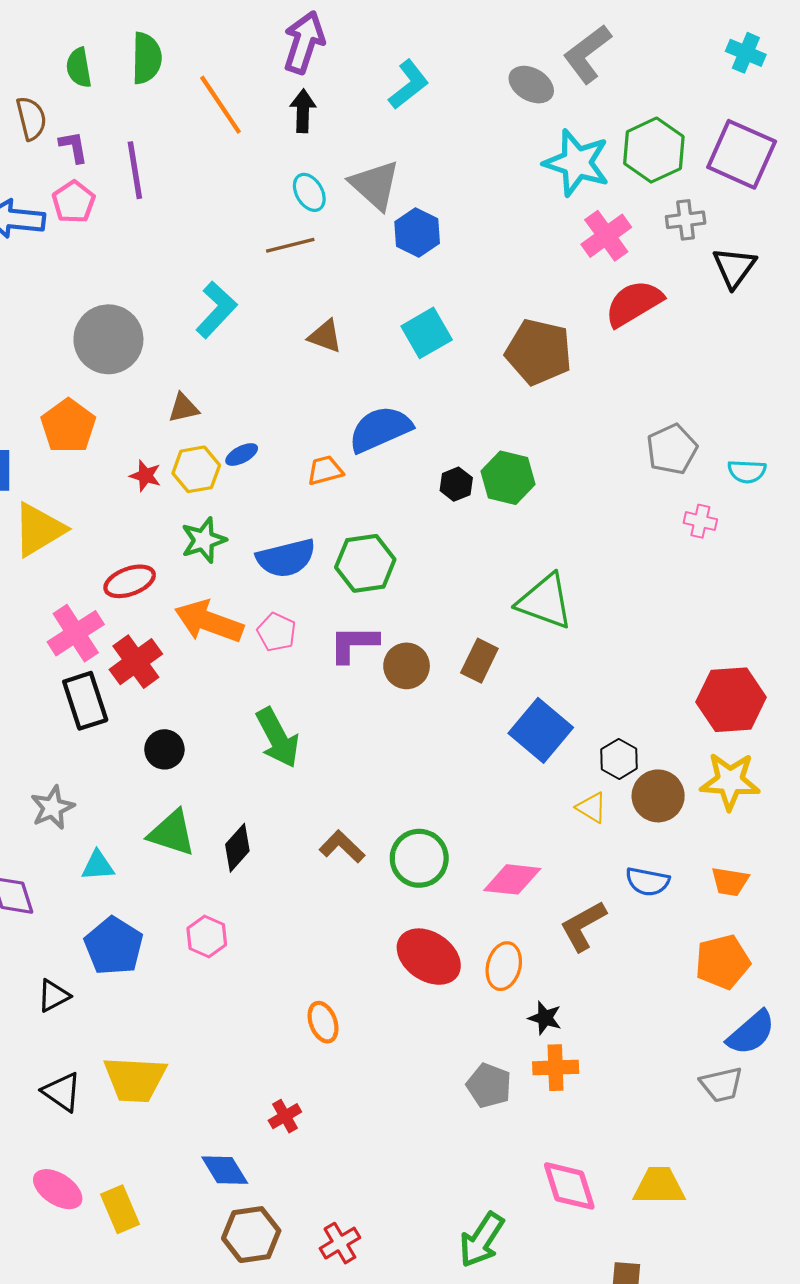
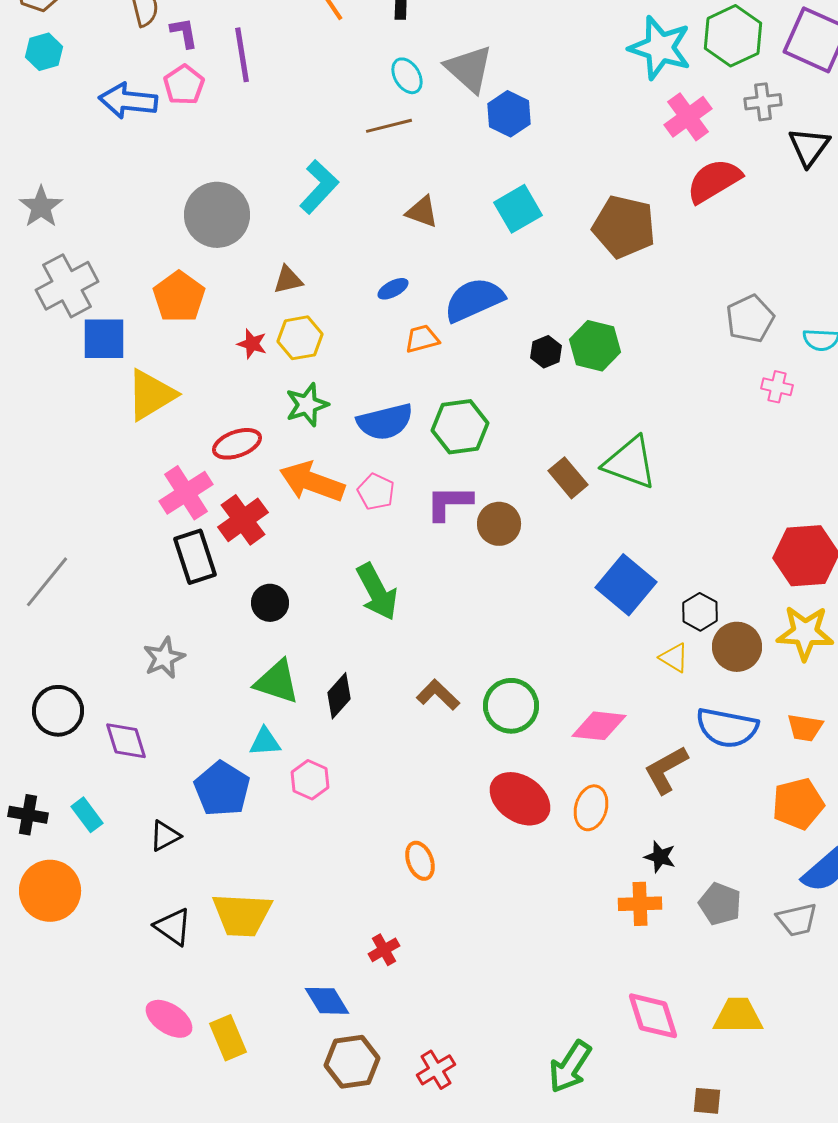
blue ellipse: (242, 455) -> (393, 289), moved
brown rectangle: (479, 661) -> (568, 478), moved, turned -66
cyan triangle: (98, 866) -> (265, 742), moved
blue semicircle: (648, 882) -> (727, 728), size x1.5
black star: (545, 1018) -> (660, 857), moved
gray pentagon: (489, 1086) -> (720, 904), moved

